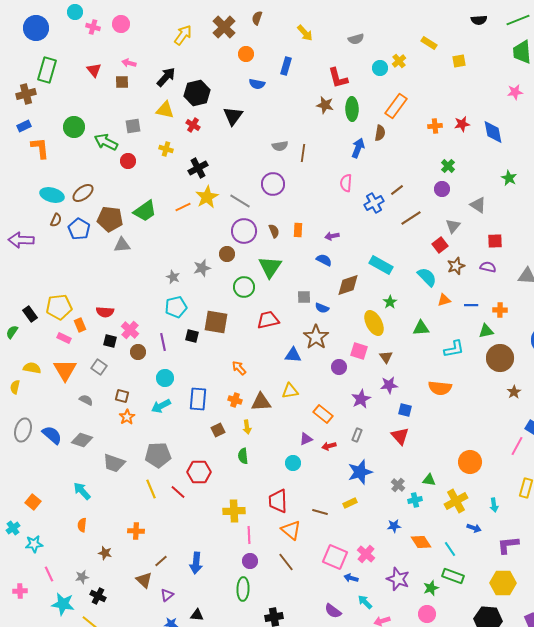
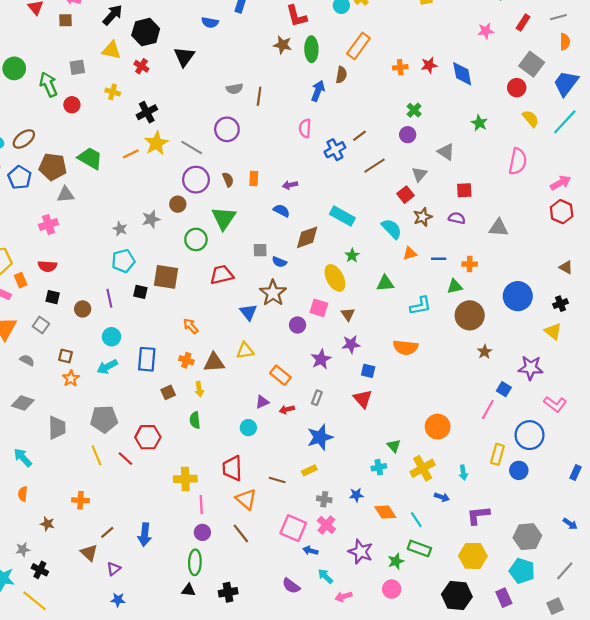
green arrow: (106, 142) -> (48, 84), turned 40
green trapezoid: (145, 211) -> (90, 158), turned -115
pink cross: (130, 330) -> (48, 224), moved, turned 30
blue triangle: (293, 355) -> (248, 312), turned 48
gray trapezoid: (114, 463) -> (57, 428), turned -110
green triangle: (429, 480) -> (394, 446), turned 40
gray cross: (398, 485) -> (324, 499), moved, turned -32
black triangle: (197, 615) -> (188, 590), moved

